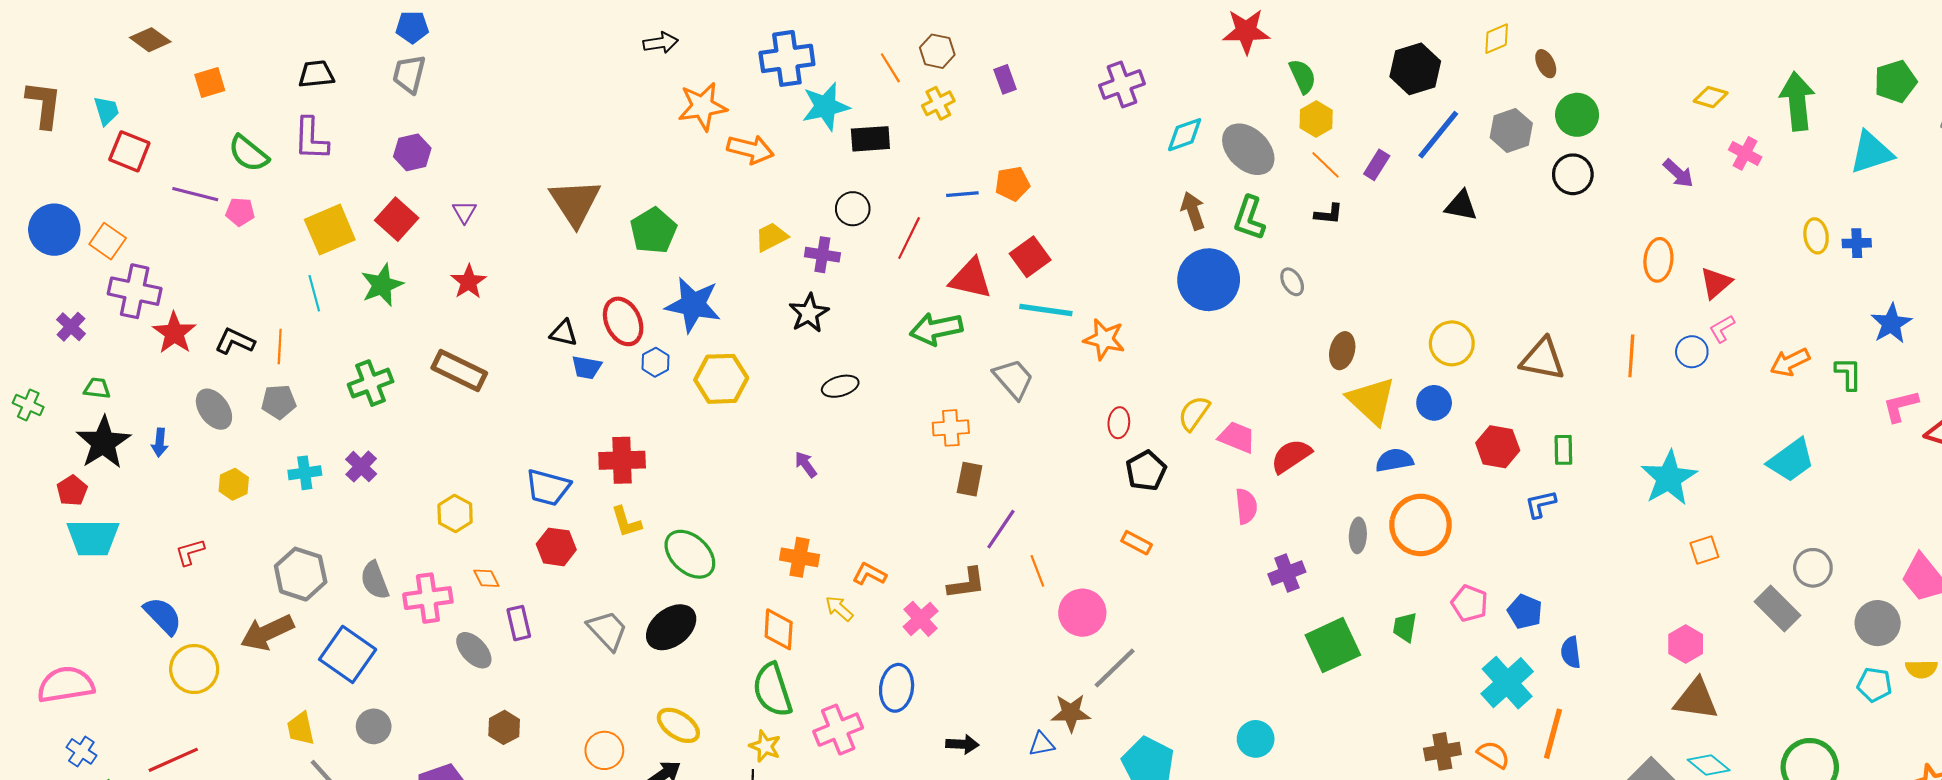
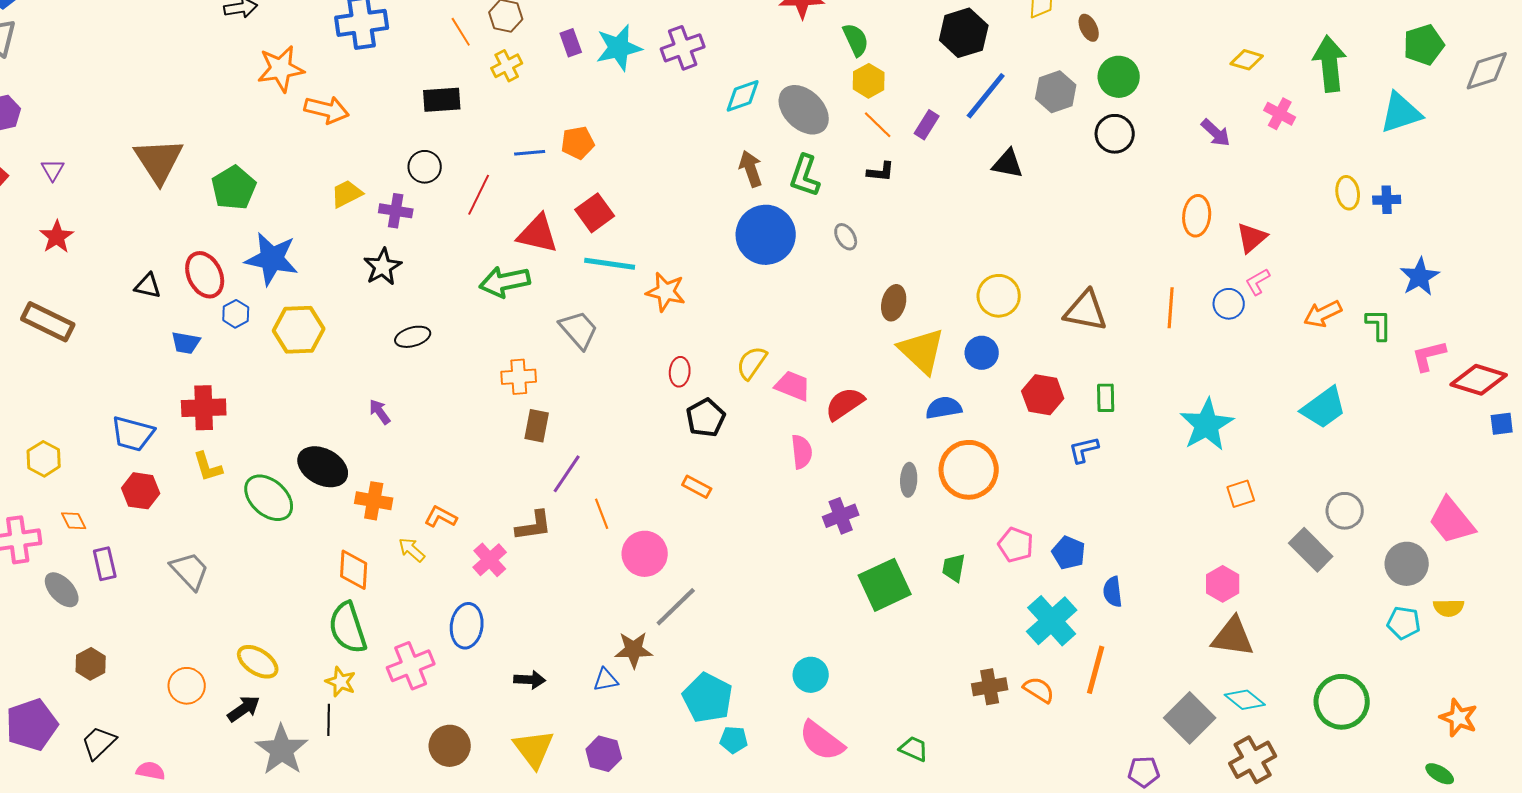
cyan star: (826, 106) -> (619, 48), moved
blue trapezoid: (587, 367) -> (186, 343), moved
black ellipse: (671, 627) -> (323, 467), moved, turned 66

